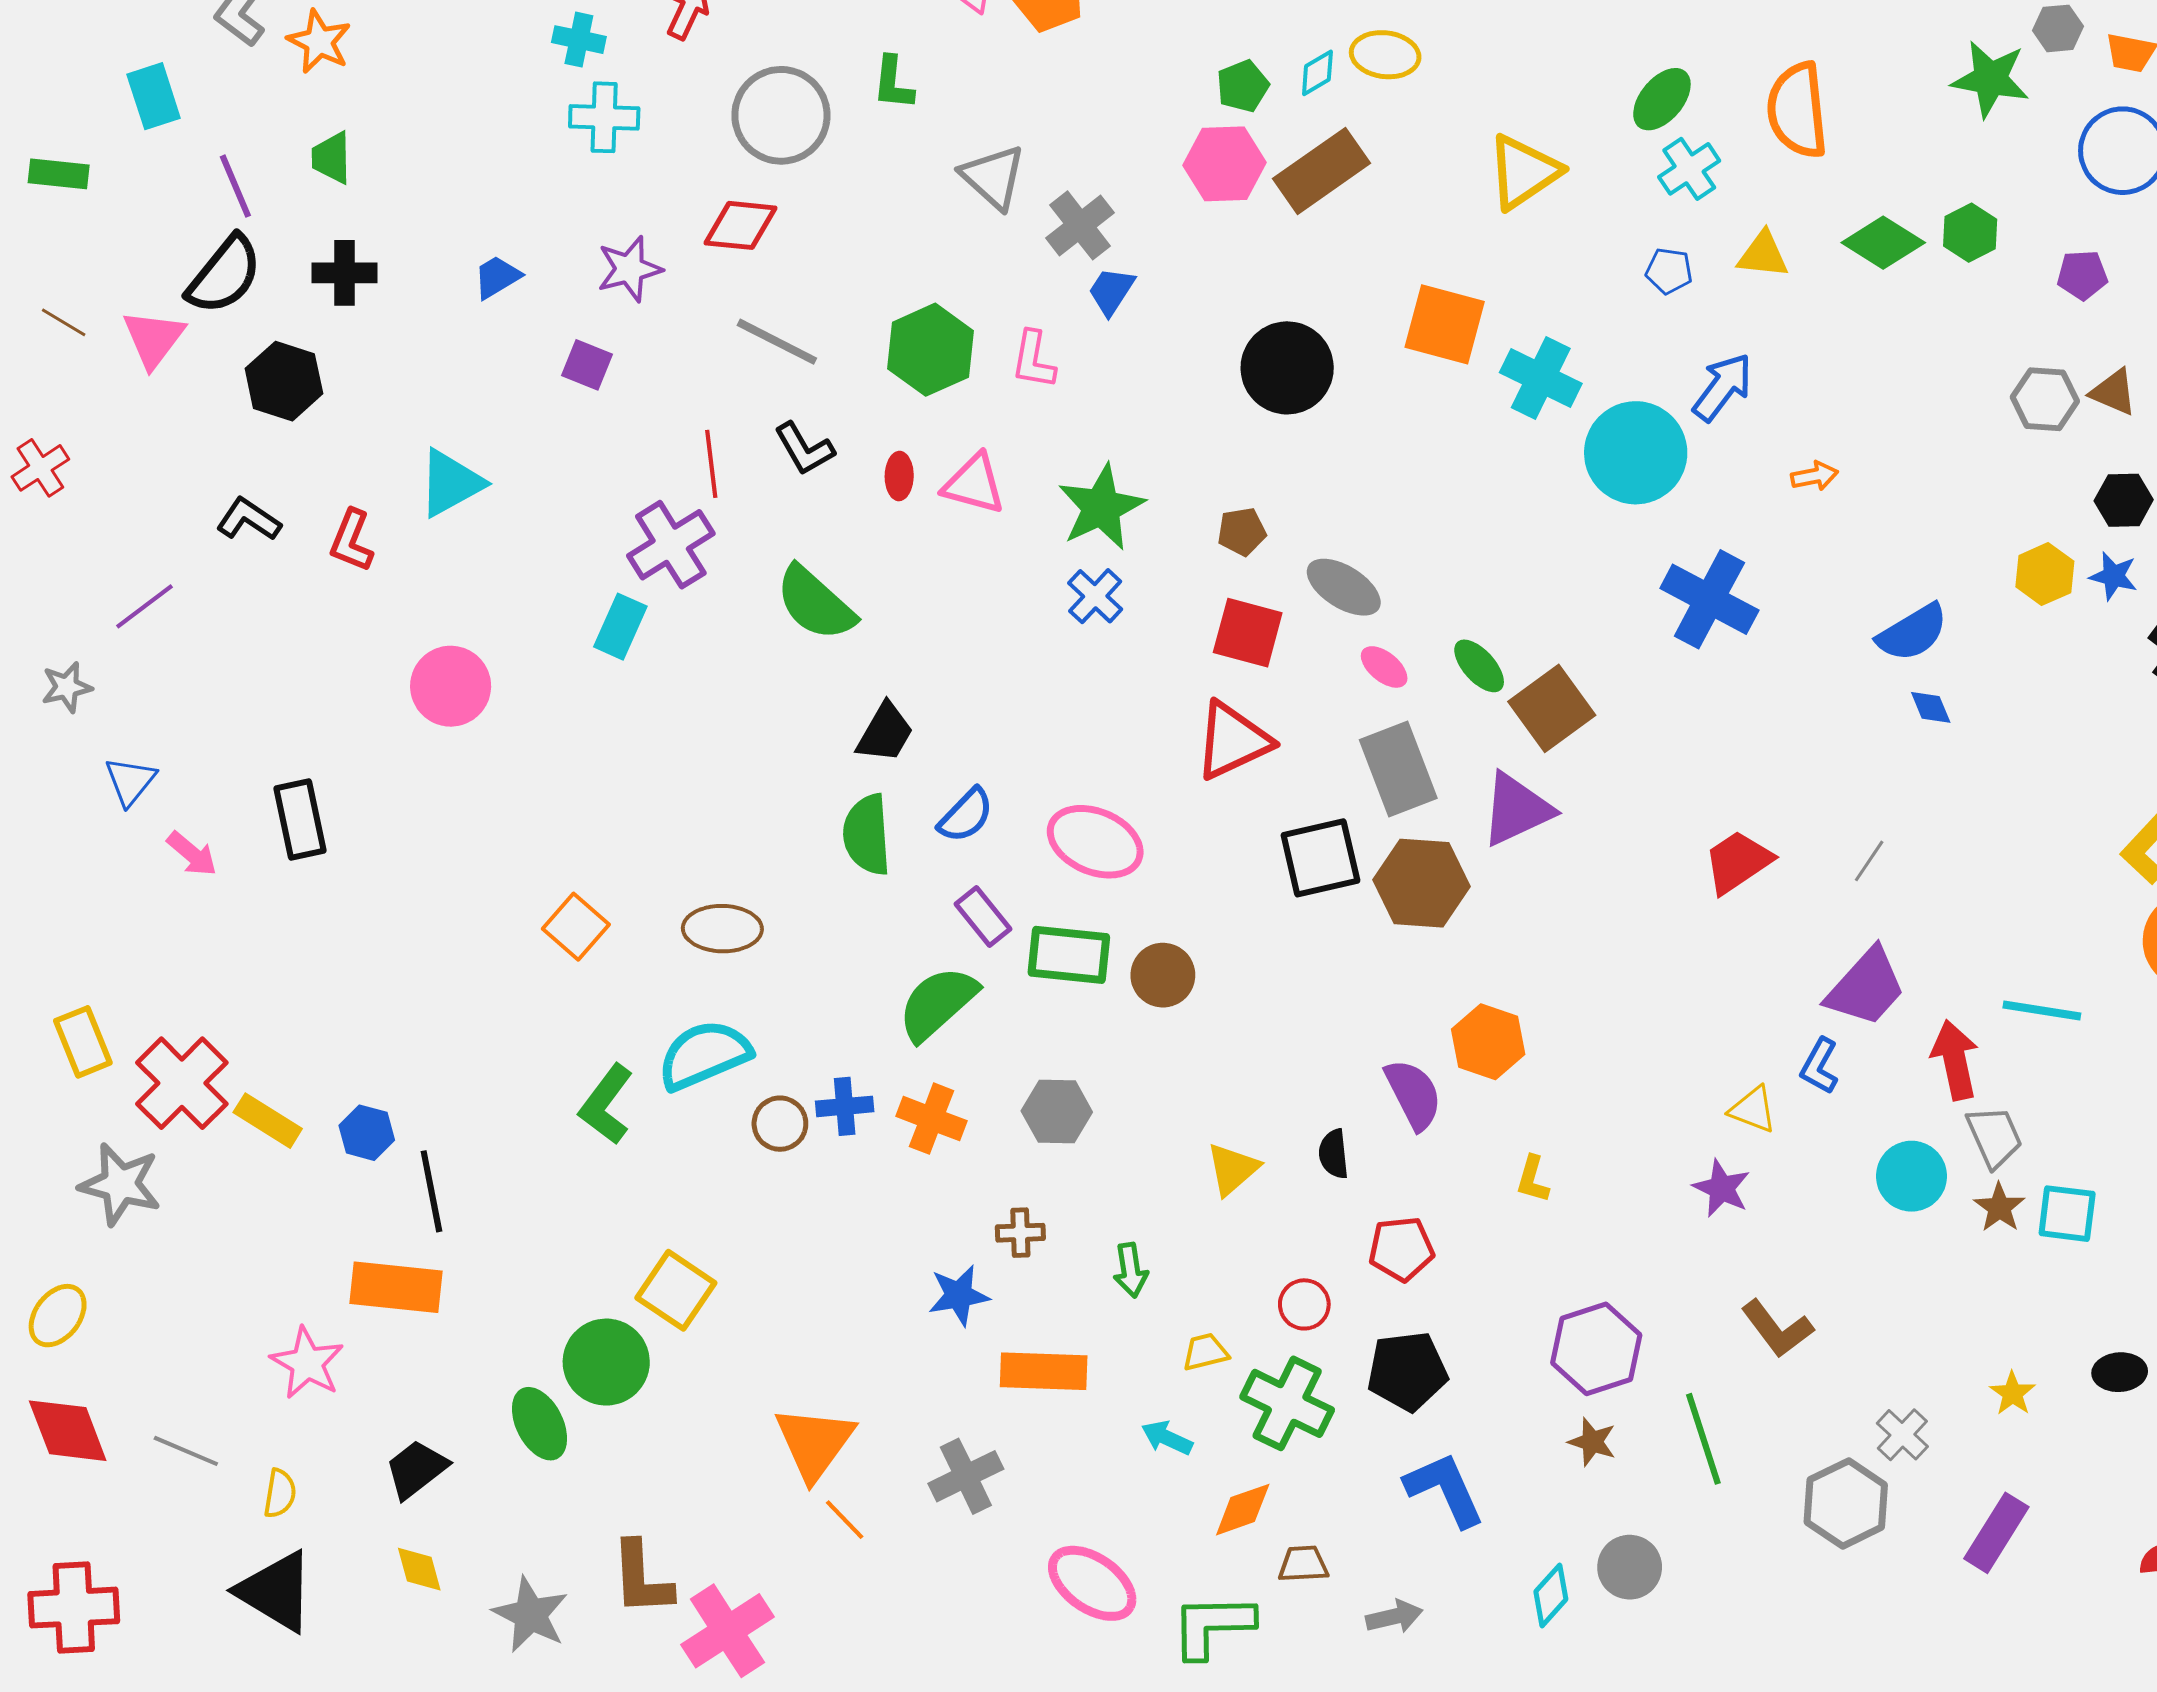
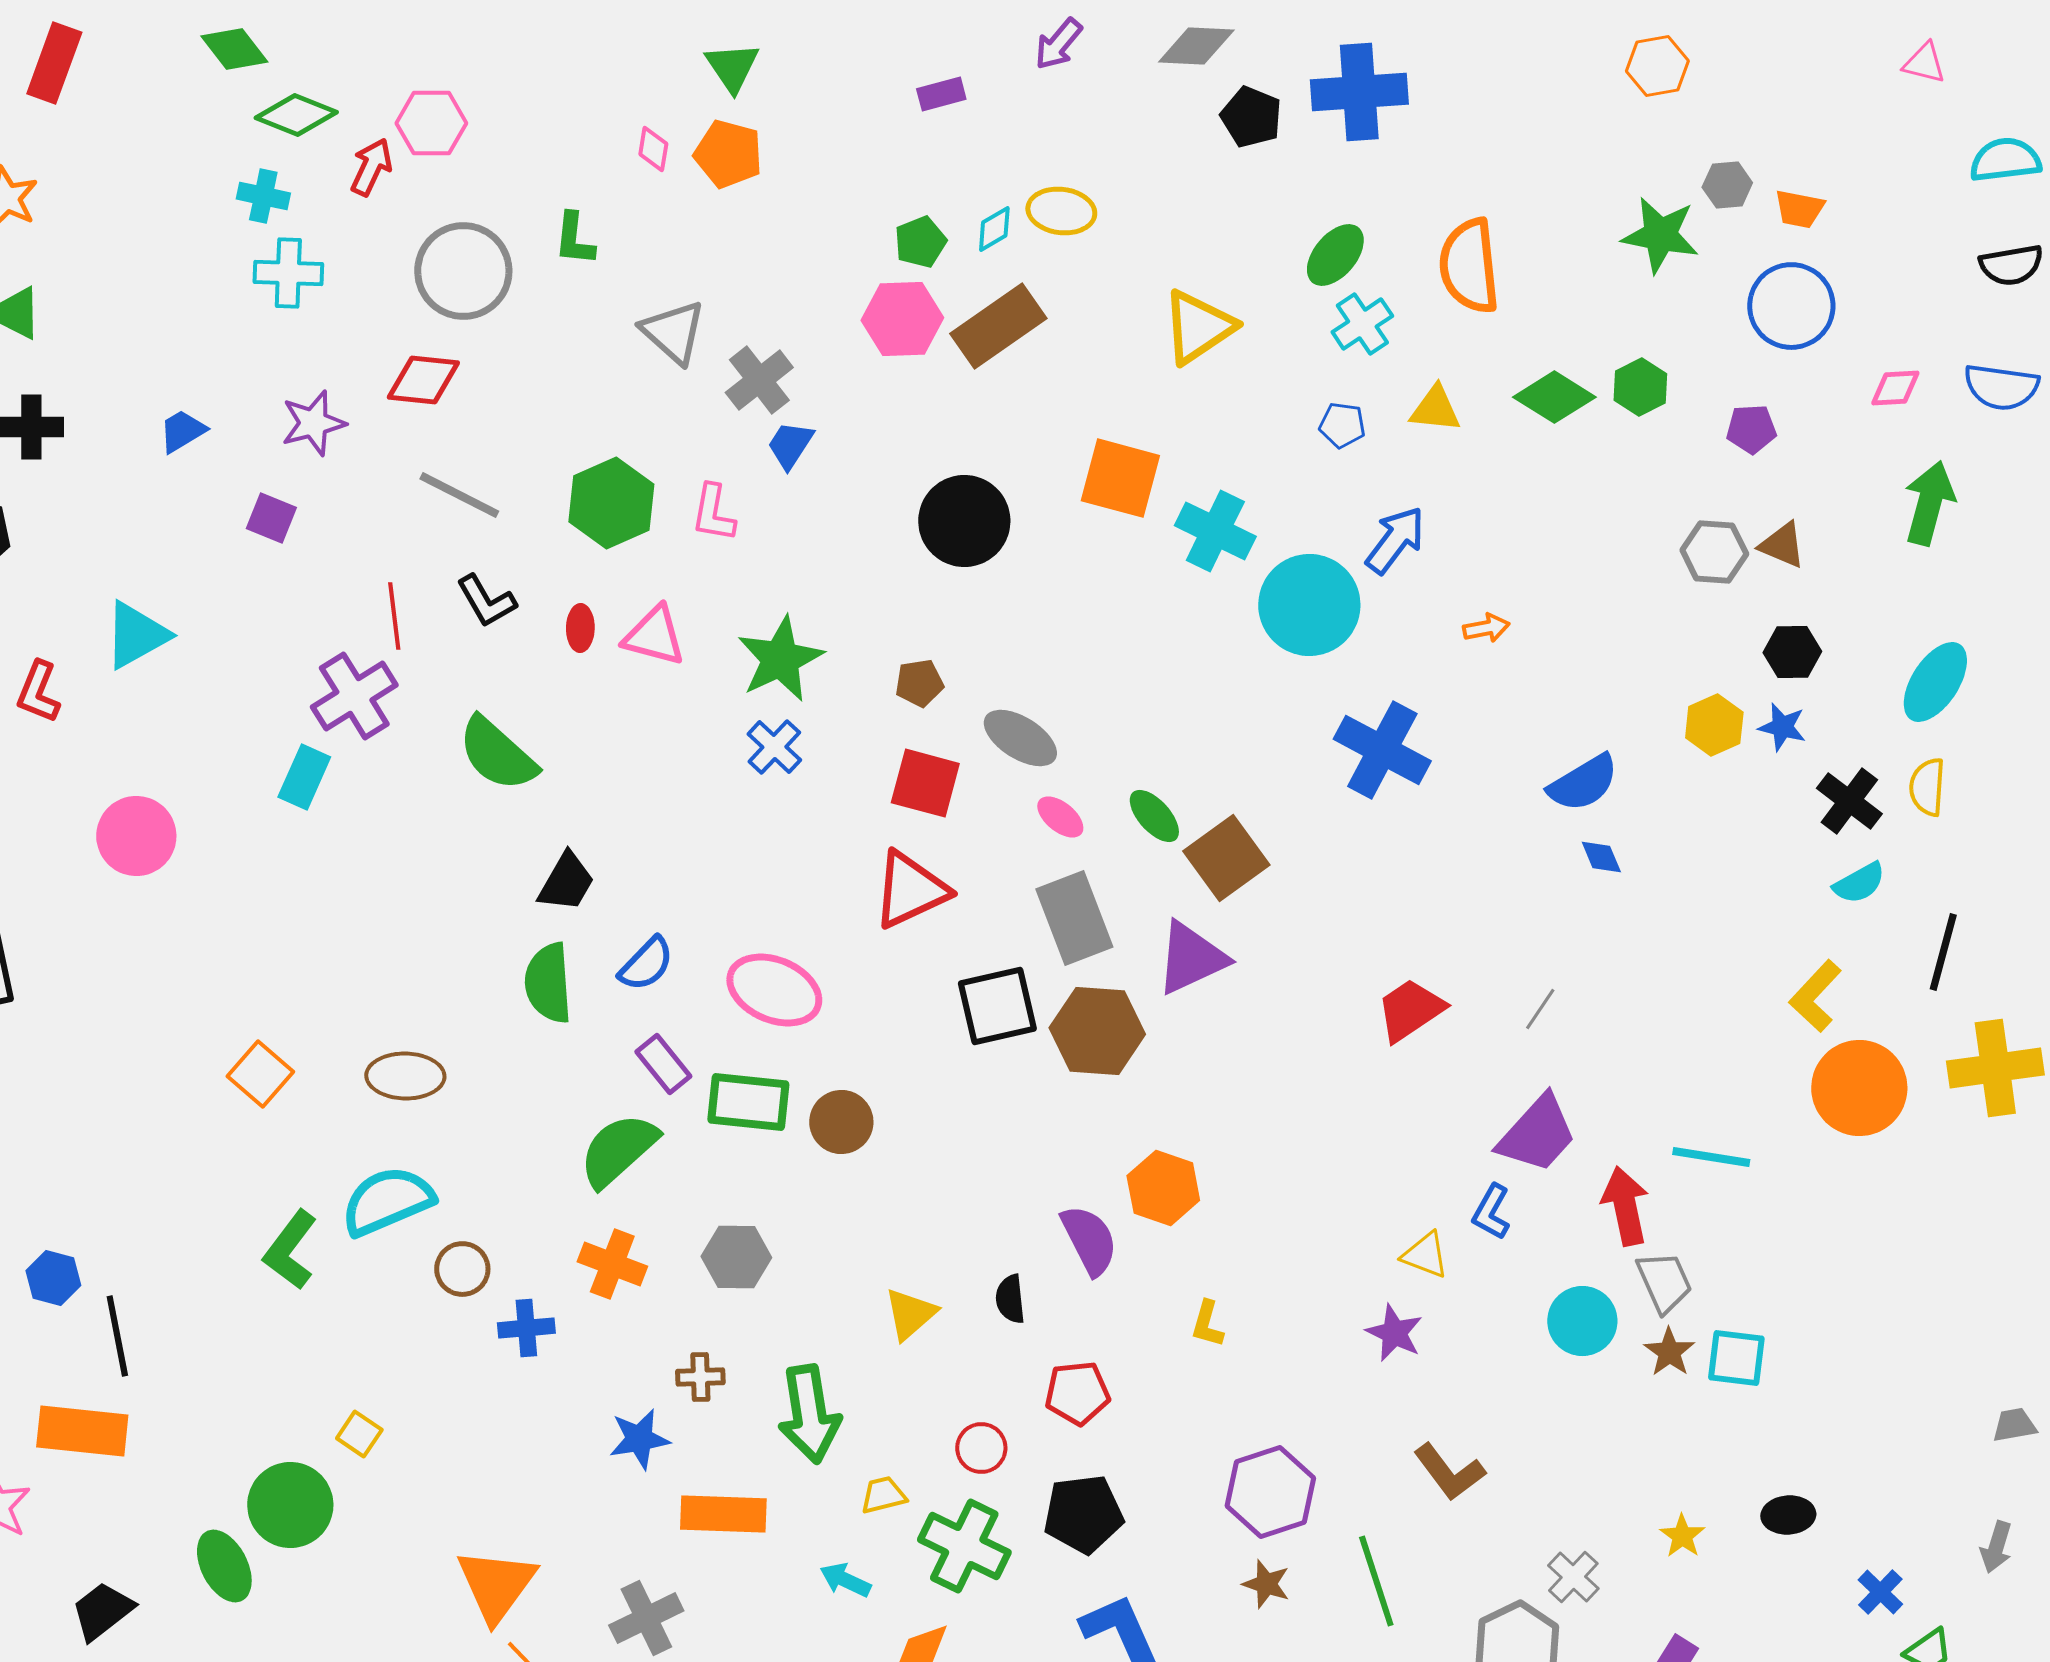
blue cross: (845, 1106) -> (526, 1328), moved
green arrow: (1131, 1270) -> (809, 1414), size x1.8
yellow square: (676, 1290) -> (359, 1434), size x0.6

